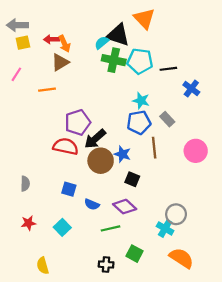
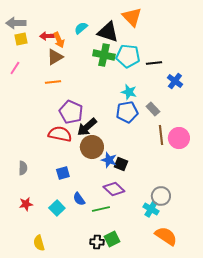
cyan semicircle: (102, 43) -> (81, 28), moved
orange line: (47, 90) -> (53, 82), moved
purple pentagon: (78, 122) -> (71, 112), turned -30
brown line: (154, 148) -> (161, 135), moved
blue star: (122, 154) -> (109, 160), moved
blue square: (69, 189) -> (63, 173), turned -32
blue semicircle: (92, 204) -> (79, 199), moved, turned 32
green square: (134, 254) -> (112, 239), moved, turned 35

